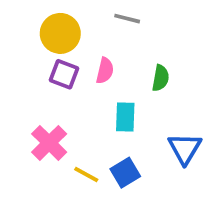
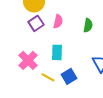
purple square: (64, 74) -> (36, 23), turned 35
cyan rectangle: (125, 117) -> (57, 52), moved

